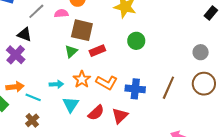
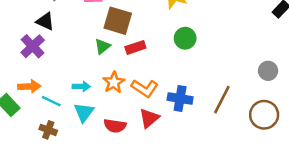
gray circle: (201, 52) -> (268, 71), moved
brown circle: (204, 84) -> (264, 115), moved
cyan triangle: (71, 105) -> (84, 112), moved
red semicircle: (96, 113) -> (115, 126), moved, turned 48
red triangle: (120, 116) -> (149, 118), moved
brown cross: (32, 120) -> (48, 130), turned -32

